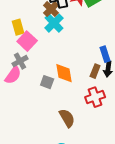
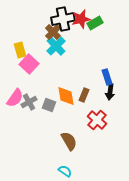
gray cross: (20, 61) -> (29, 102), moved
brown rectangle: (95, 71) -> (84, 95), moved
red cross: (95, 97) -> (97, 120), turned -30

